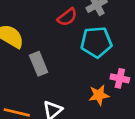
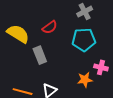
red semicircle: (67, 17) -> (50, 27), moved

